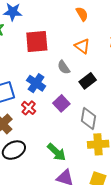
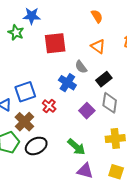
blue cross: (36, 83) -> (67, 83), moved
purple square: (61, 103) -> (87, 111), moved
gray diamond: (88, 119) -> (110, 103), moved

